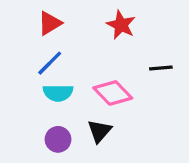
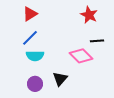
red star: (121, 25) -> (89, 15), moved
pink diamond: (113, 93) -> (81, 56), moved

